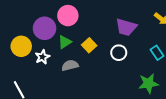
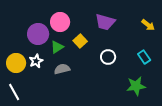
purple trapezoid: (126, 27) -> (105, 22), moved
yellow square: (89, 45) -> (80, 41), moved
yellow circle: (21, 46) -> (16, 63), moved

